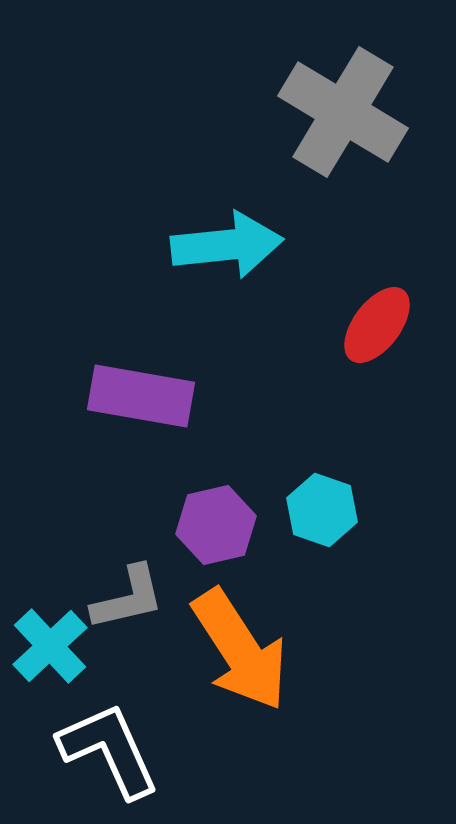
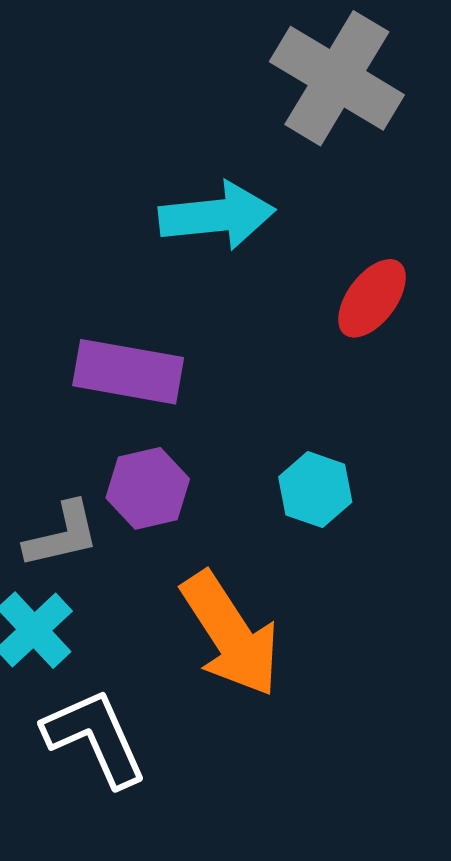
purple hexagon: (216, 525) -> (148, 488), moved
gray L-shape: (128, 598) -> (62, 535), moved

